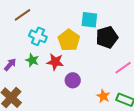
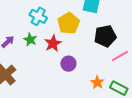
black pentagon: (107, 37) -> (105, 36), moved
red star: (55, 62) -> (53, 43), turned 30

